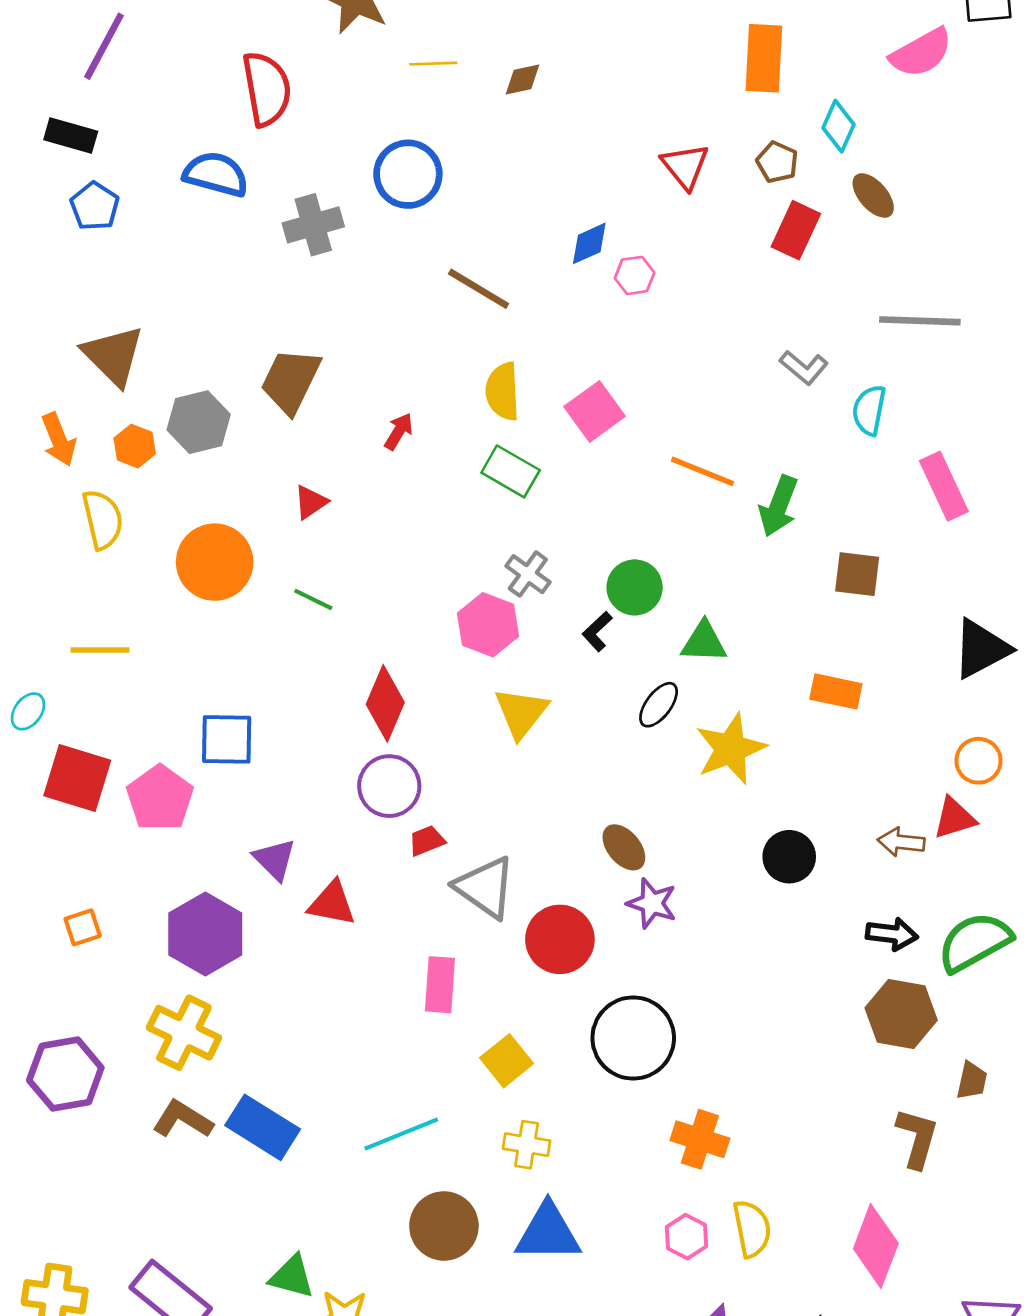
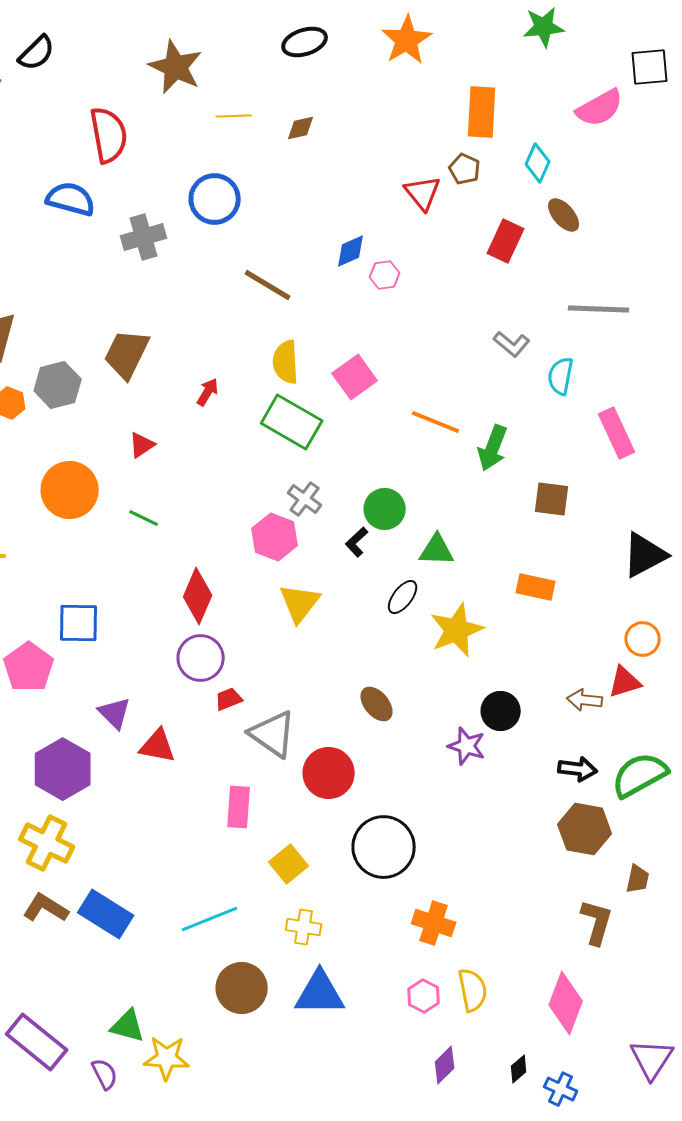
brown pentagon: (777, 162) -> (465, 169), moved
green rectangle: (511, 471) -> (292, 422), size x1.4
purple star: (652, 903) -> (467, 746), moved

